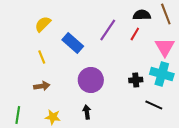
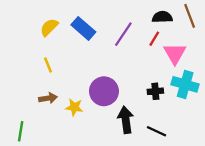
blue rectangle: (73, 43) -> (83, 28), moved
pink triangle: (165, 47) -> (175, 54), moved
black line: (154, 105) -> (157, 131), moved
black arrow: (87, 112) -> (126, 120), moved, size x1.6
yellow star: (53, 117) -> (74, 107), moved

